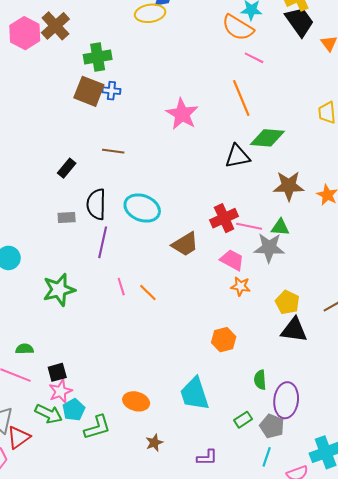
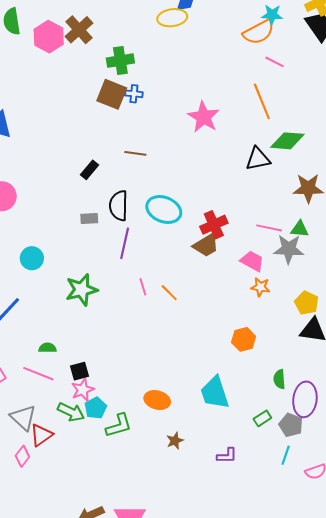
orange semicircle: (238, 28) -> (259, 32), turned -60
red cross: (224, 218) -> (214, 225), moved

